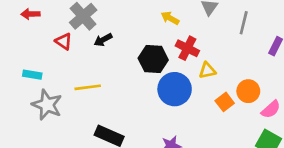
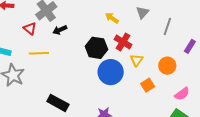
yellow triangle: (207, 70) -> (137, 60), turned -48
yellow line: (88, 87) -> (39, 53), moved
orange circle: (248, 91) -> (167, 66), moved

